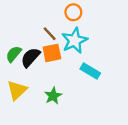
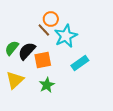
orange circle: (73, 12) -> (51, 19), moved
orange square: (52, 53) -> (43, 60), moved
cyan rectangle: (90, 71) -> (80, 63), turned -66

